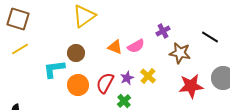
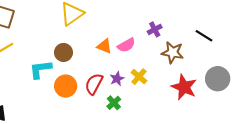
red star: (191, 86) -> (184, 87), turned 30

